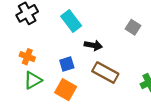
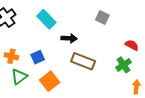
blue square: (67, 64) -> (38, 57), moved
orange square: (66, 90) -> (50, 81), turned 30

